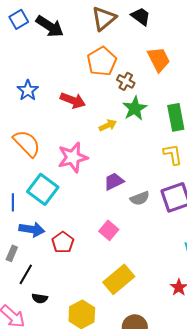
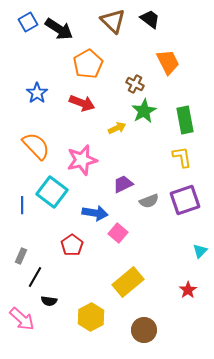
brown triangle: (104, 18) -> (113, 21), turned -36
orange pentagon: (102, 61) -> (88, 64), moved
blue arrow: (32, 229) -> (95, 213), moved

